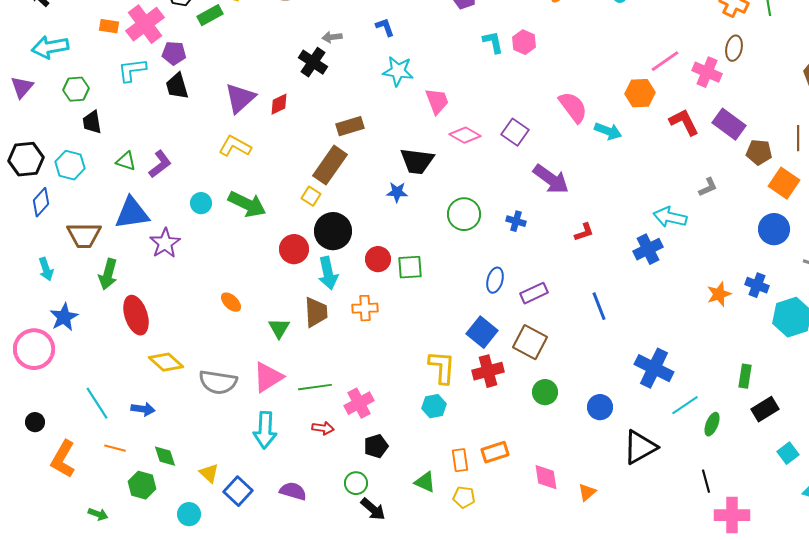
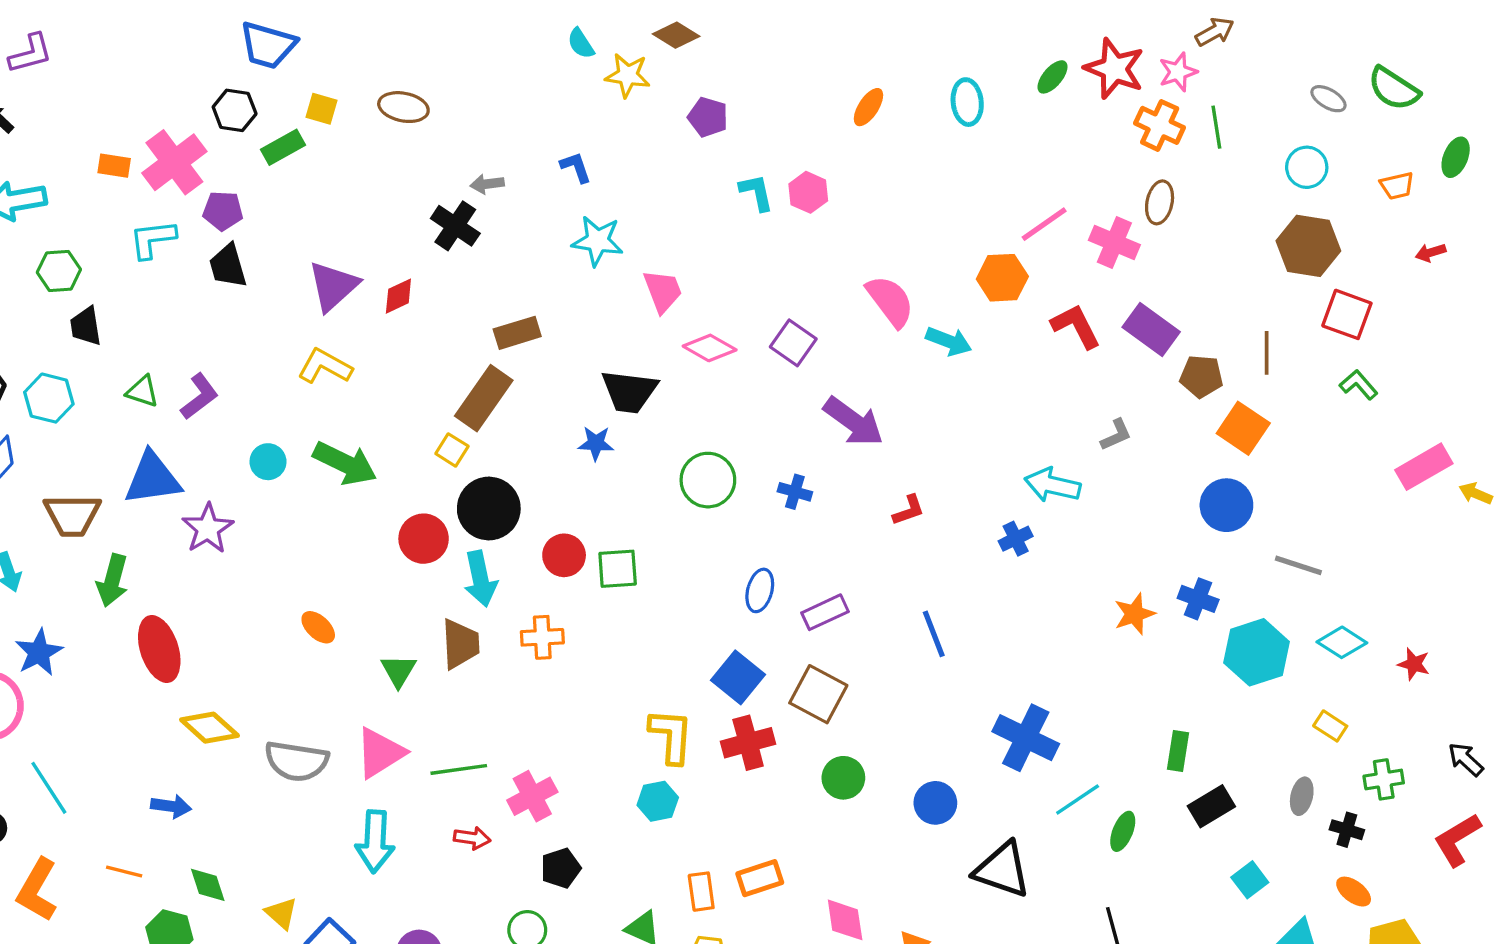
blue cross: (648, 249) -> (1016, 539), size x0.7
cyan line: (97, 403) -> (49, 788), moved
black triangle: (640, 447) -> (1002, 870), turned 48

